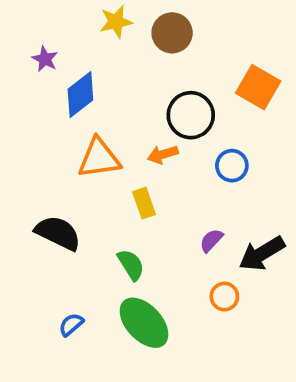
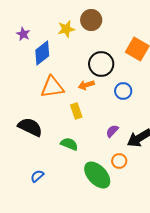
yellow star: (116, 22) -> (66, 29), moved
green semicircle: (131, 265) -> (69, 144), turned -36
green ellipse: (144, 323) -> (97, 175), moved

